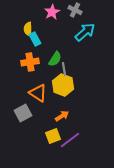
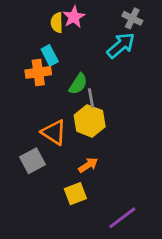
gray cross: (75, 10) -> (132, 18), moved
yellow semicircle: (28, 29) -> (57, 23), moved
orange cross: (30, 62) -> (38, 72), moved
purple line: (70, 140) -> (122, 218), moved

